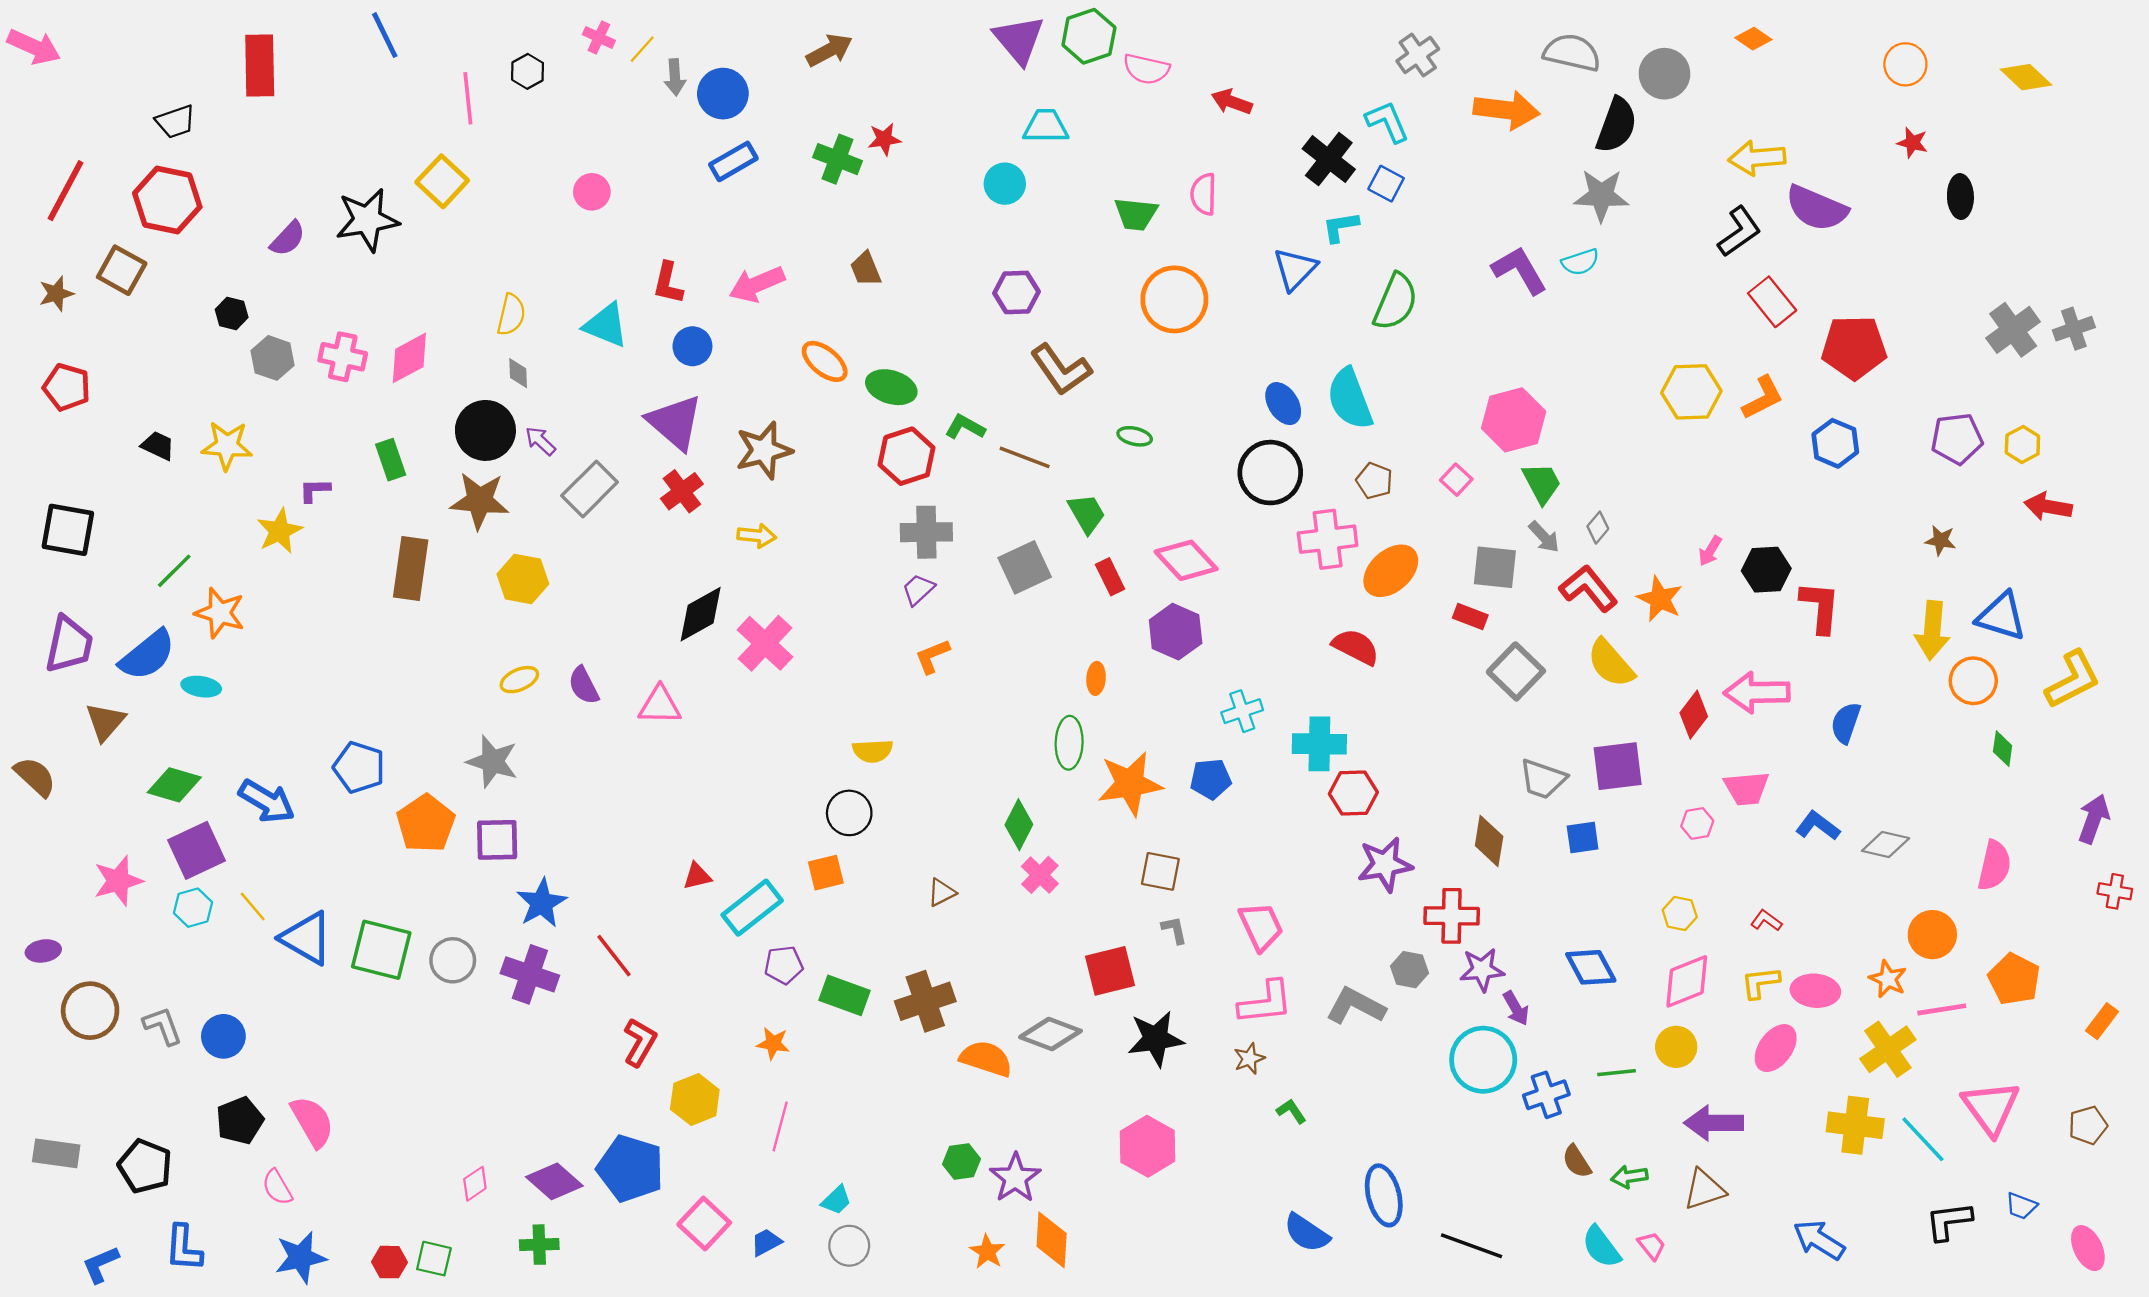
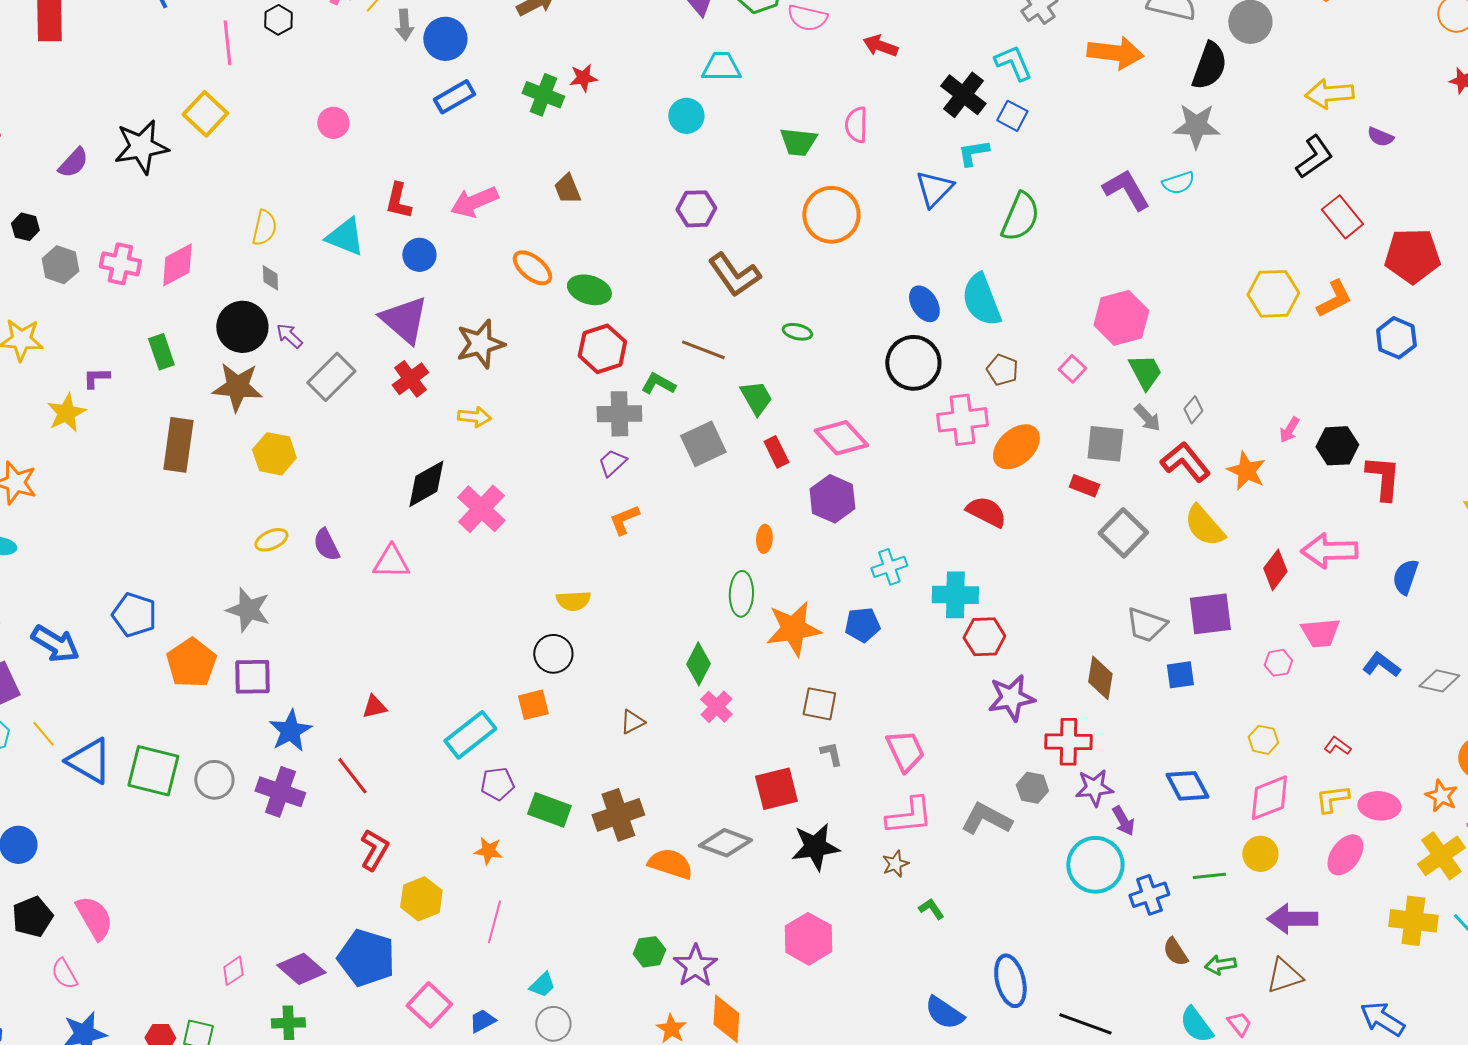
purple semicircle: (1817, 208) -> (1380, 137), size x0.5
green L-shape: (965, 427) -> (658, 384), moved
red triangle: (697, 876) -> (374, 707), moved

